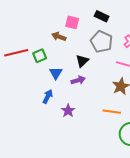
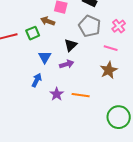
green square: (40, 56) -> (33, 33), moved
orange line: (112, 112) -> (81, 95), moved

